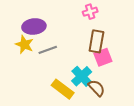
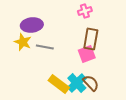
gray line: (48, 50) -> (45, 47), turned 30
pink square: (103, 57) -> (87, 54), moved
cyan cross: (82, 76) -> (77, 83), moved

